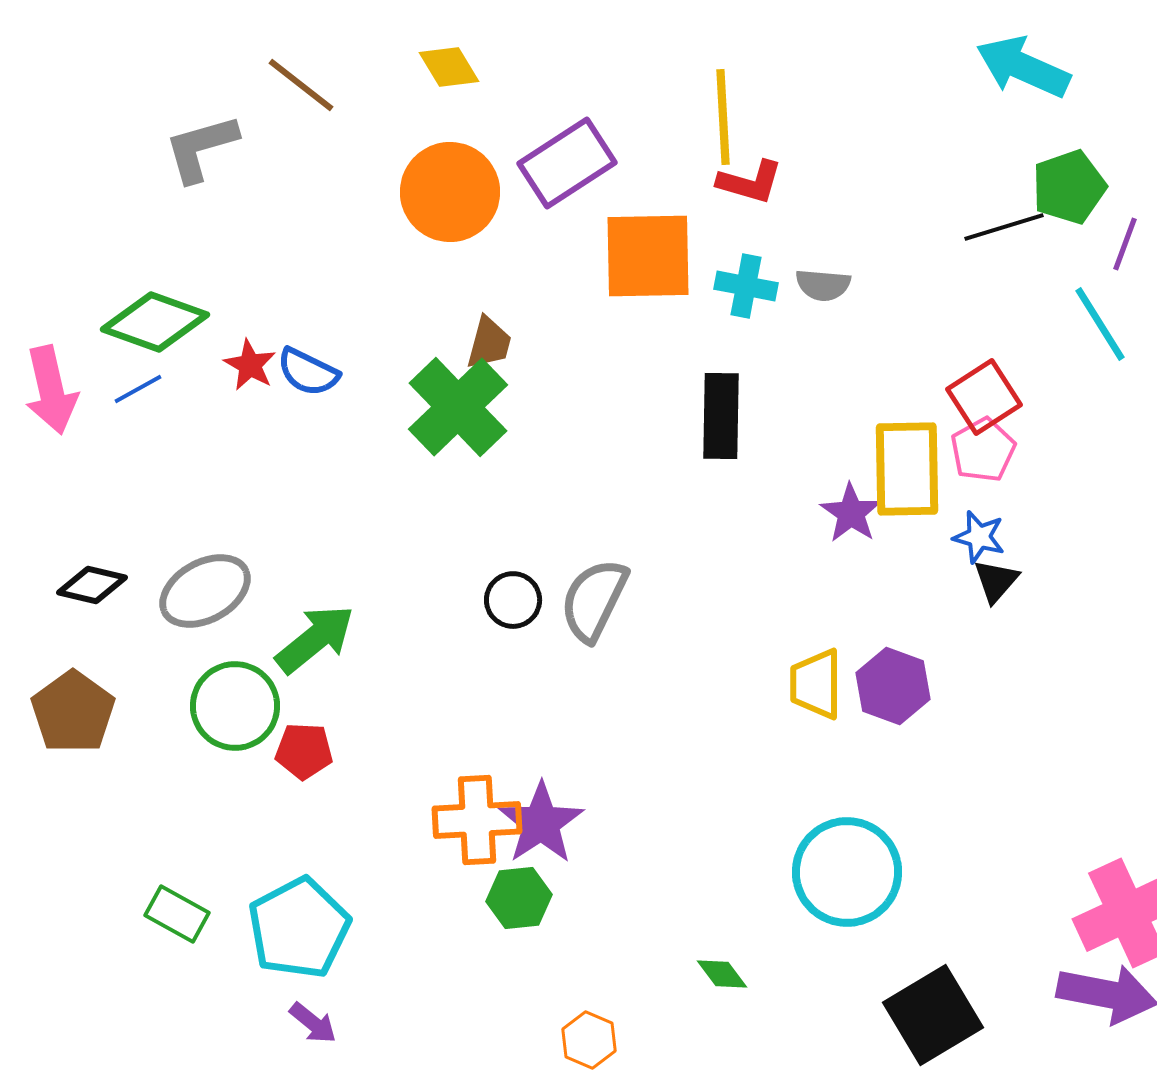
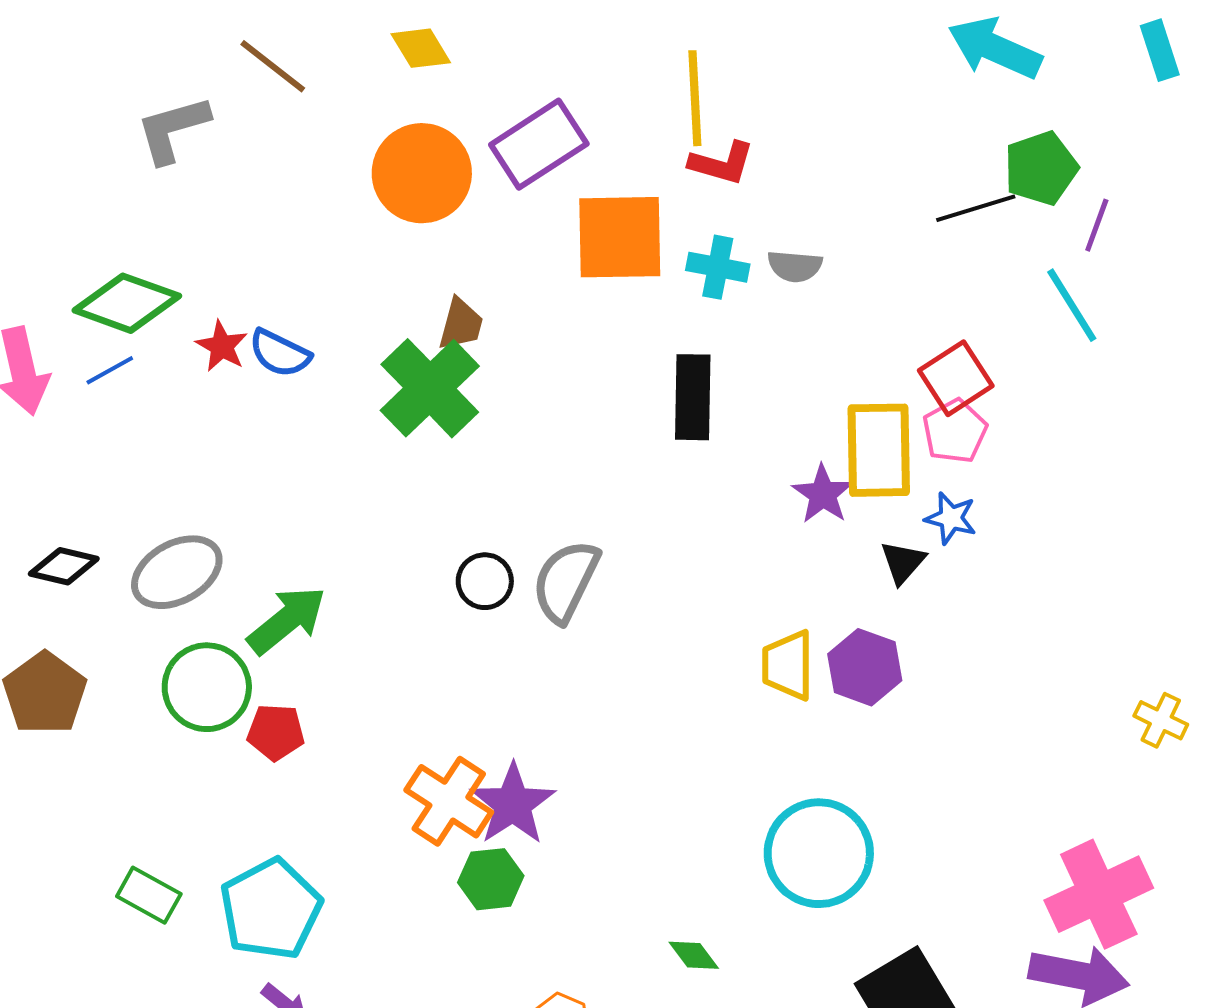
black triangle: (996, 581) -> (903, 562), moved
orange cross: (477, 820) -> (449, 801), turned 36

